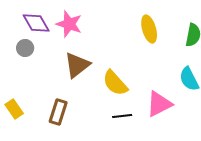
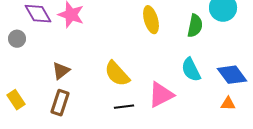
gray circle: (25, 48) -> (17, 39), moved
brown triangle: (77, 65) -> (61, 71), moved, size x0.7

